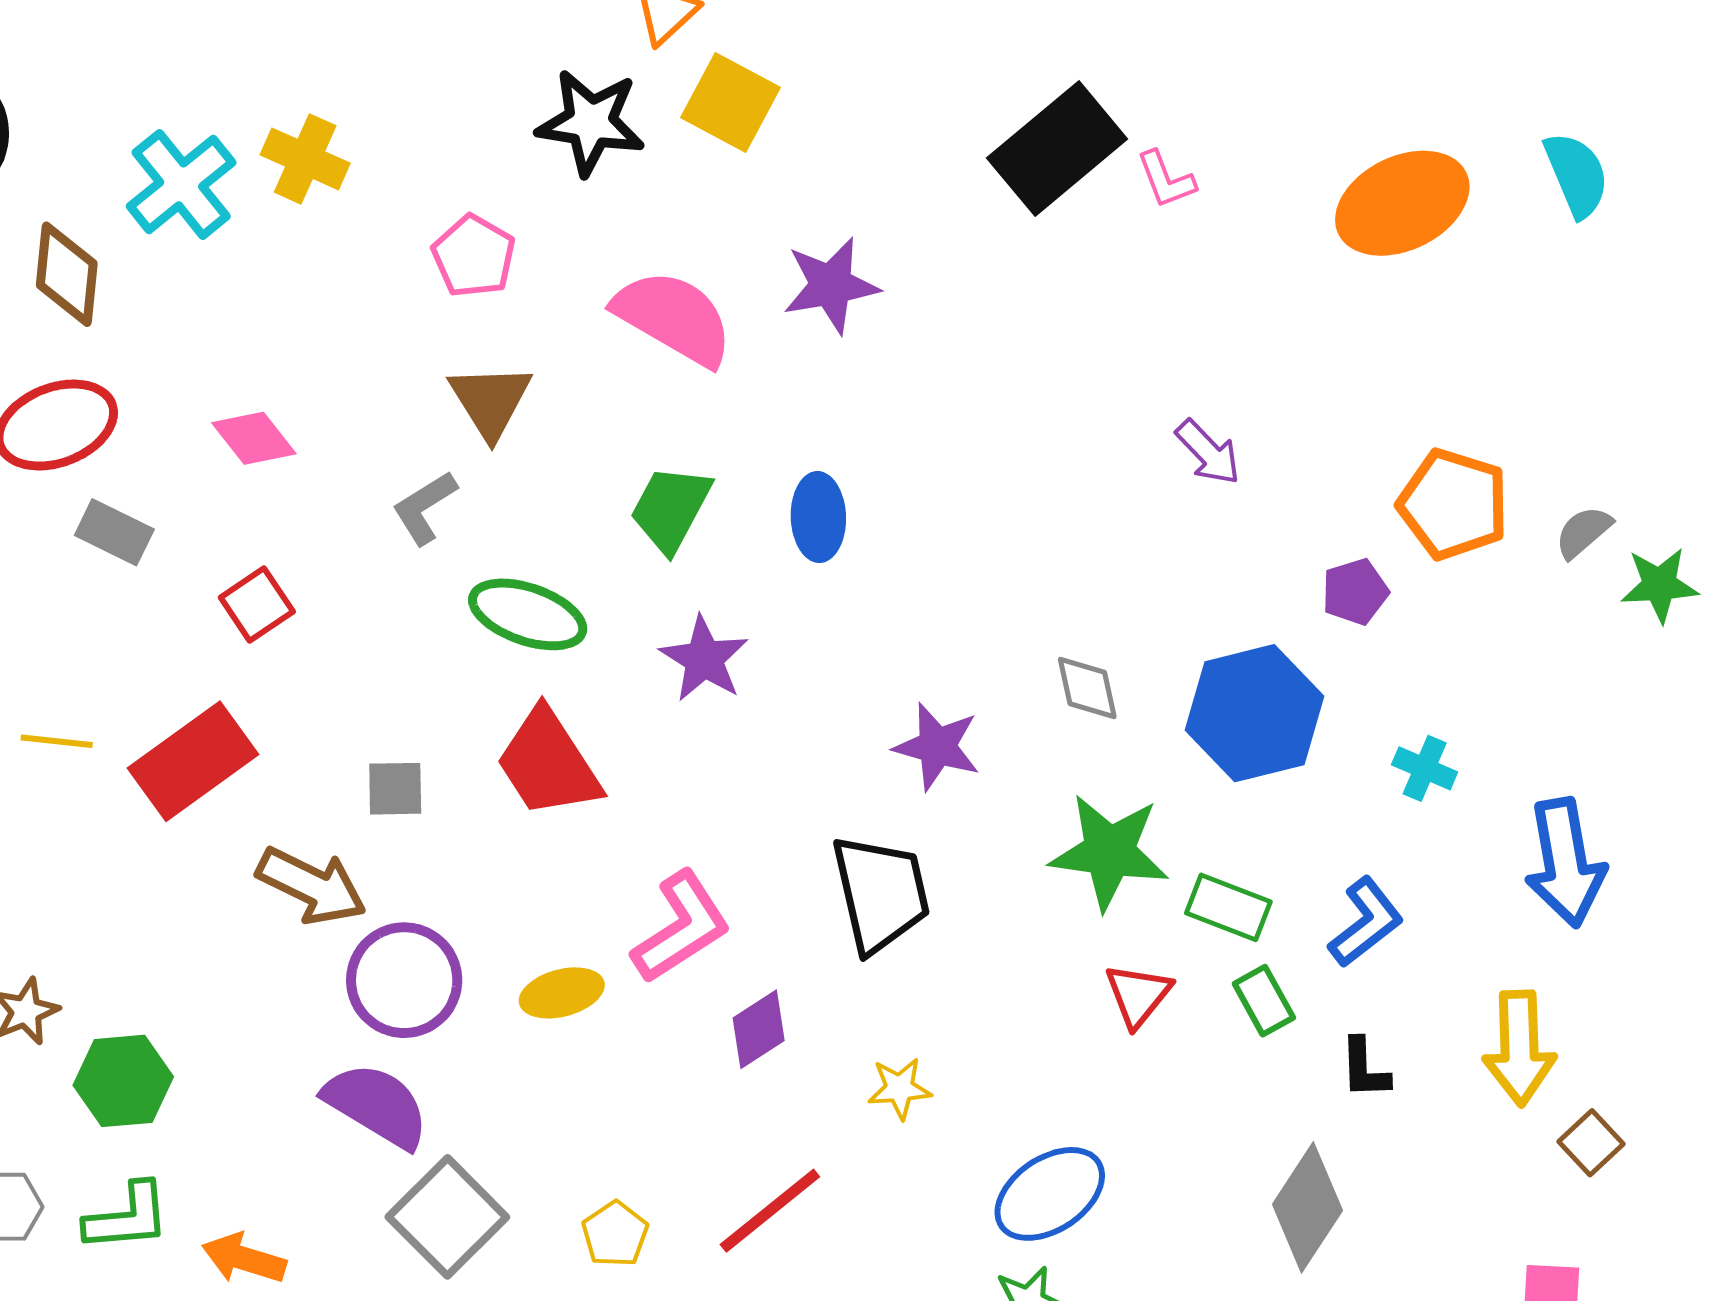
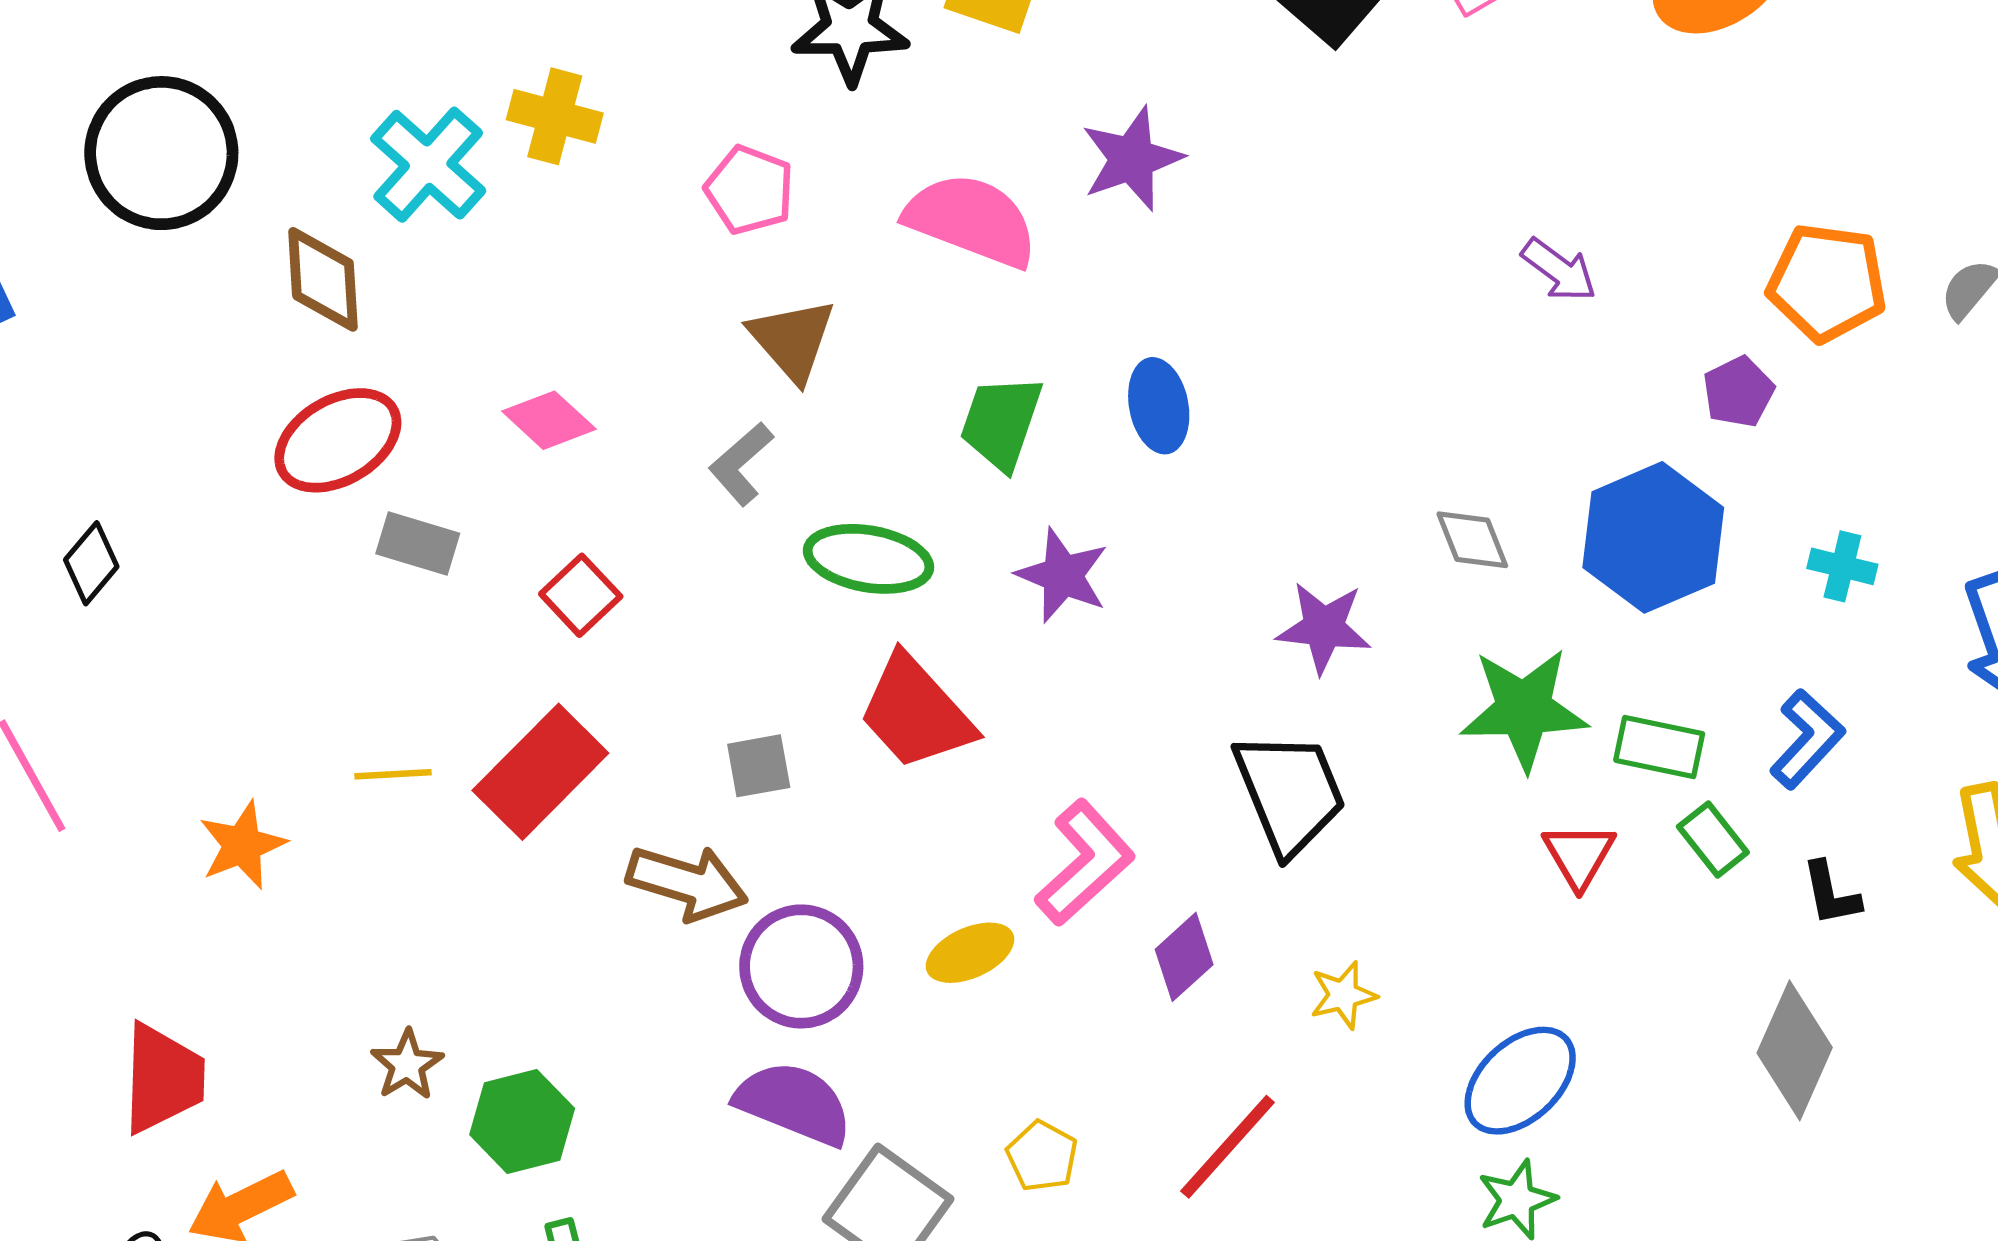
yellow pentagon: (615, 1234) -> (1042, 1156), moved

